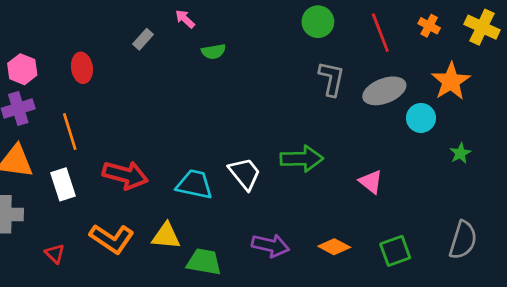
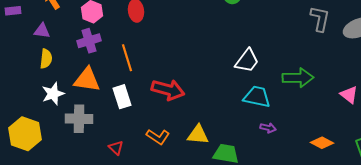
white trapezoid: (245, 174) -> (247, 61), moved, turned 76
cyan trapezoid: (195, 184) -> (257, 97), moved
orange L-shape: (112, 239) -> (158, 137), size x0.7
purple arrow: (270, 245) -> (268, 128), moved, size x0.6

